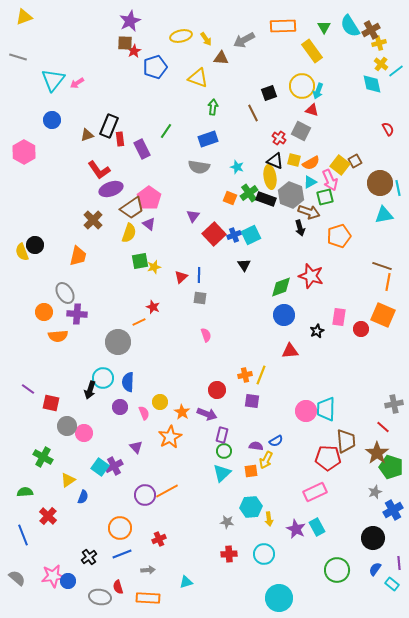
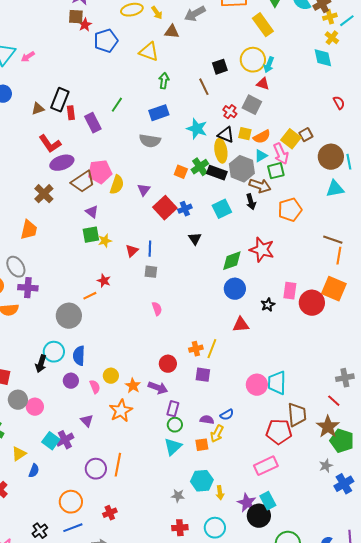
cyan line: (396, 71) -> (347, 21), moved
cyan star: (237, 167) -> (197, 129), moved, size x1.5
pink pentagon: (149, 198) -> (100, 172), turned 30
purple triangle: (149, 224) -> (92, 212), moved
yellow semicircle: (129, 233) -> (117, 185), moved
cyan square: (251, 235) -> (222, 209), moved
red circle: (361, 329) -> (312, 303), size x1.6
orange line: (167, 491) -> (118, 465), turned -50
black circle: (373, 538) -> (259, 516), moved

